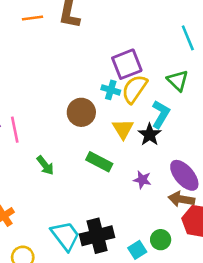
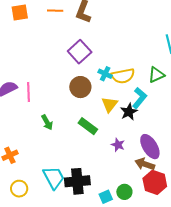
purple square: (127, 64) -> (80, 52), moved, turned -30
green triangle: (178, 81) -> (156, 75), turned 42
yellow semicircle: (134, 89) -> (123, 76), turned -145

